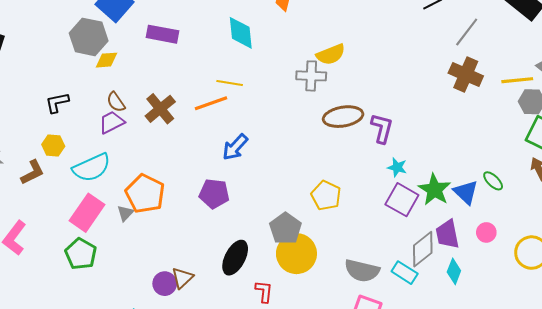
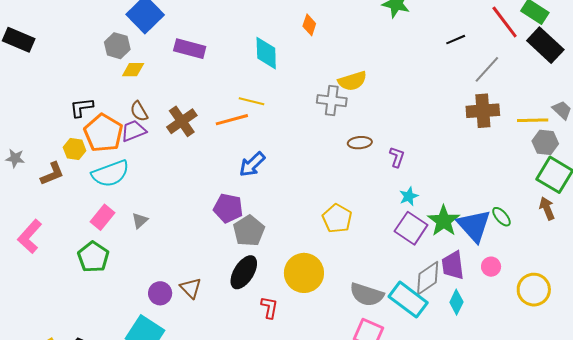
gray hexagon: (89, 37) -> (117, 46), size x0.7
brown cross: (466, 75) -> (483, 111), turned -32
brown ellipse: (343, 117) -> (360, 143), size x0.6
purple L-shape: (382, 128) -> (397, 157), size x0.7
cyan star: (397, 167) -> (409, 196), turned 30
blue triangle: (466, 192) -> (474, 226), size x1.4
orange pentagon: (145, 194) -> (103, 133), moved
pink rectangle: (87, 213) -> (102, 217), size x0.7
gray pentagon: (285, 228) -> (249, 231), moved
cyan rectangle: (405, 273) -> (408, 300), size x1.5
brown triangle: (182, 278) -> (191, 288), turned -35
purple circle: (165, 284) -> (160, 293), moved

